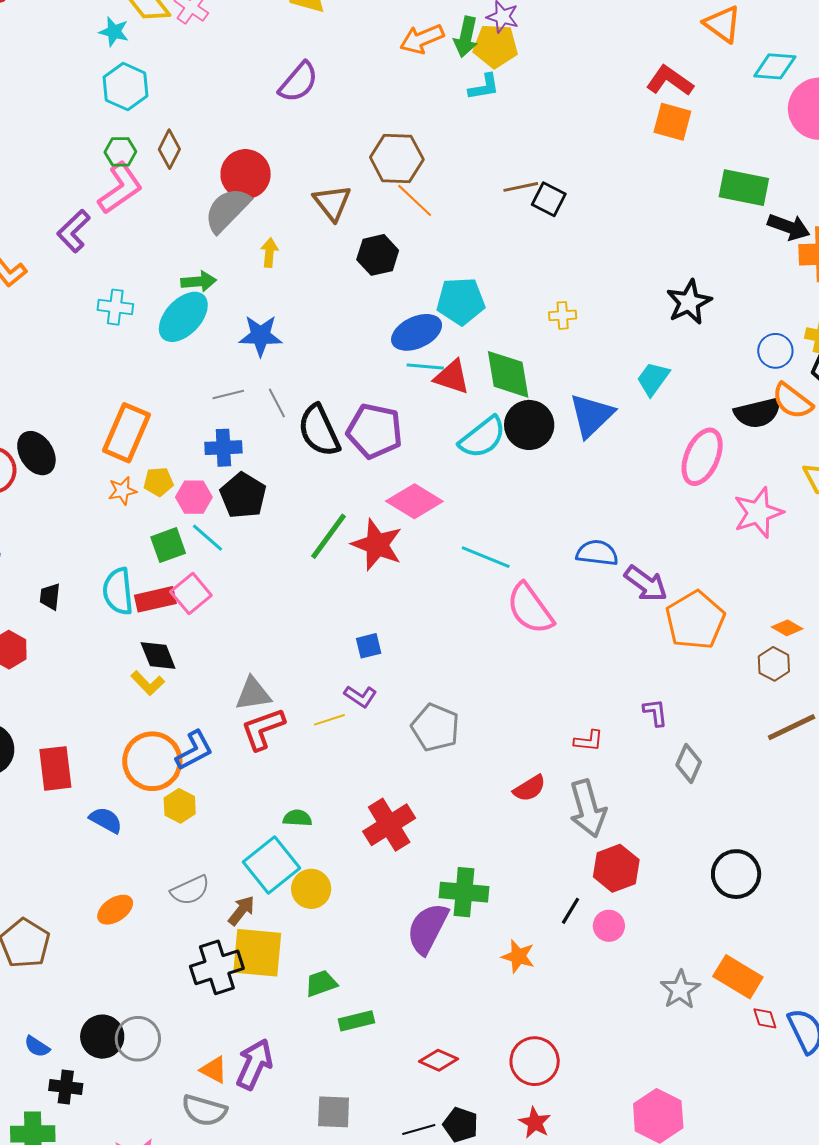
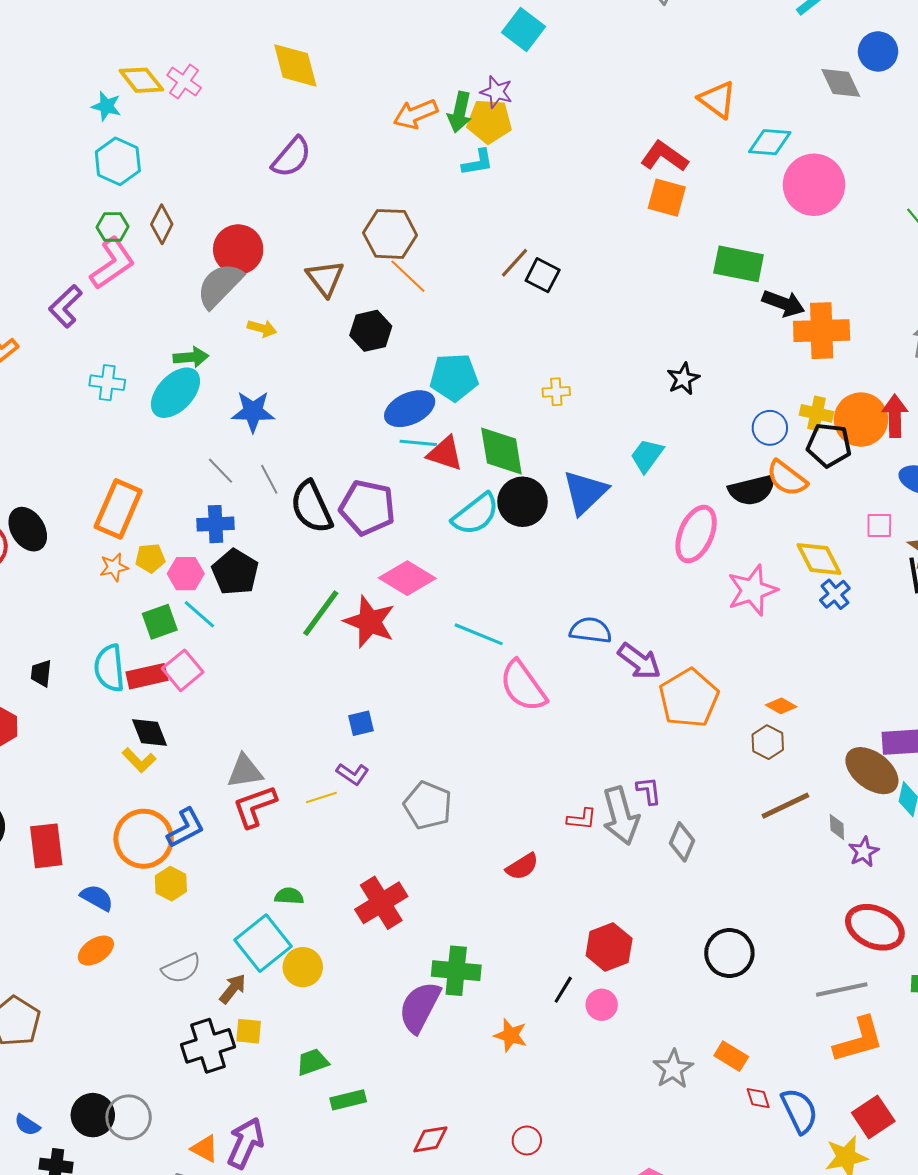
brown line: (521, 187) -> (515, 263), turned -36
yellow arrow: (269, 253) -> (262, 328), turned 100
black star: (689, 302) -> (683, 379), size x0.7
gray line: (228, 395) -> (220, 471), turned 60
gray arrow: (588, 809) -> (621, 816), moved
orange ellipse: (115, 910) -> (96, 951), moved
yellow square: (257, 953) -> (249, 1031), size x0.5
orange rectangle: (738, 977) -> (731, 1056), size x0.7
red diamond: (439, 1060) -> (430, 1139), turned -33
red circle: (535, 1061) -> (527, 1140), size x0.6

